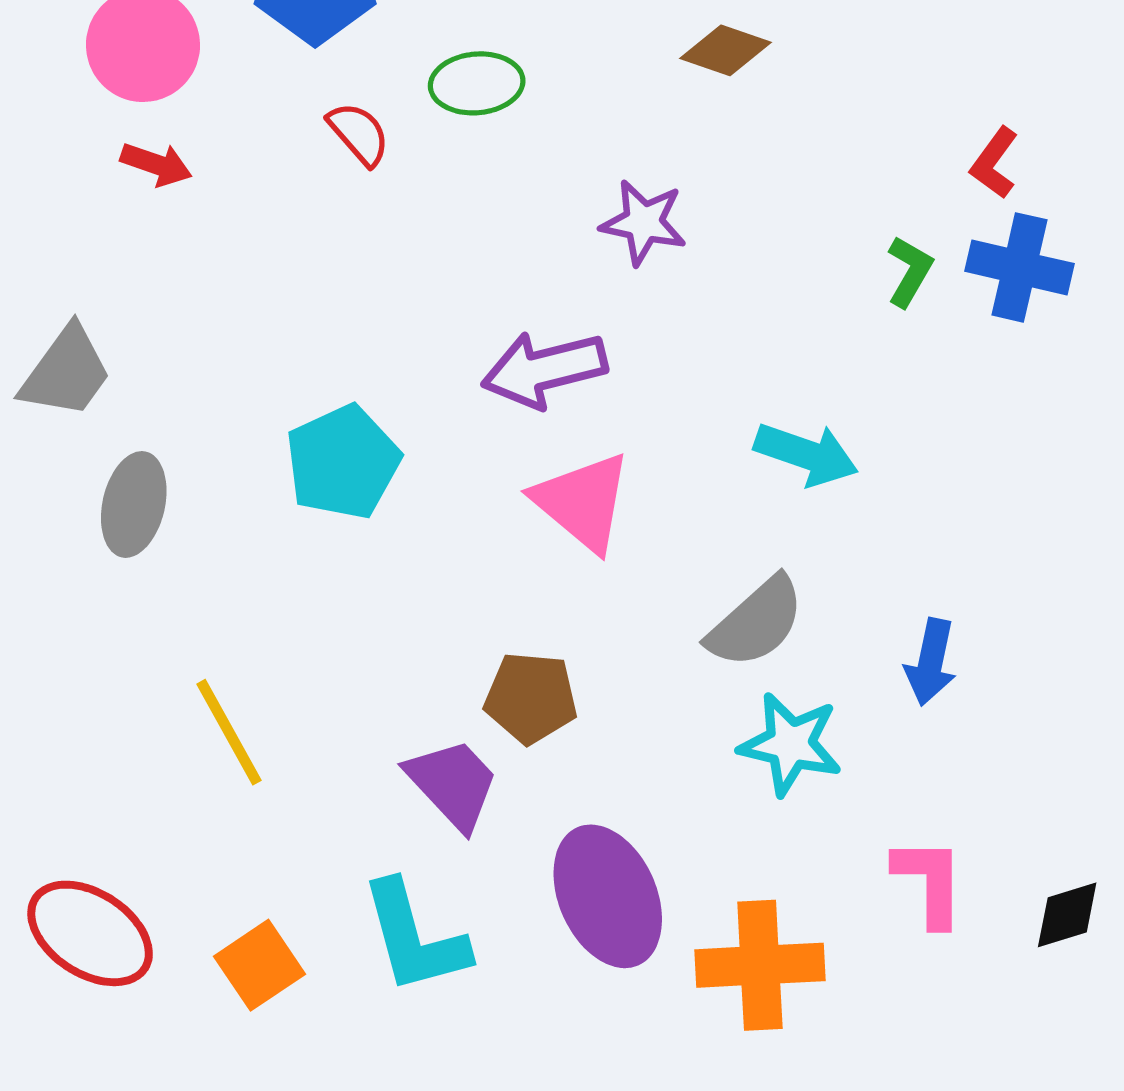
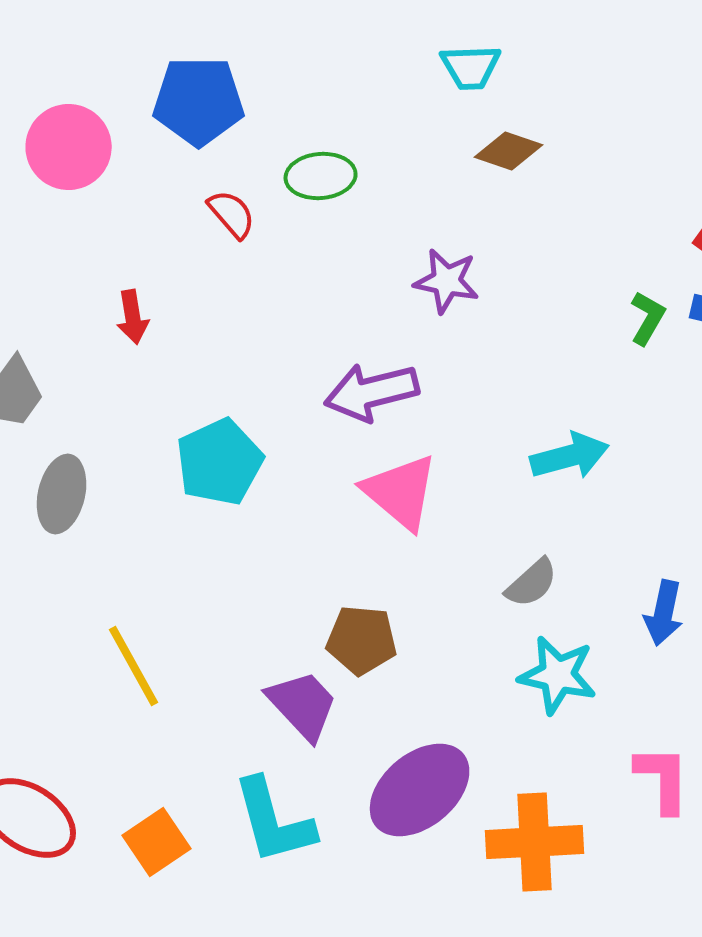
red arrow: (156, 164) -> (133, 317), moved, turned 62
cyan arrow: (806, 454) -> (570, 456), turned -34
gray semicircle: (756, 622) -> (532, 583), size x0.7
purple ellipse: (608, 896) -> (420, 790), turned 74

